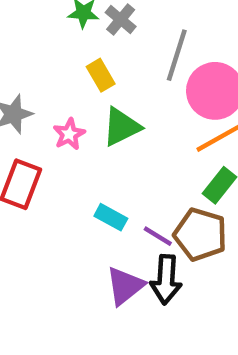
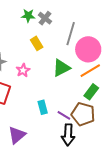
green triangle: (121, 127) -> (61, 68), moved
cyan rectangle: (111, 217) -> (43, 107), turned 48
purple triangle: (125, 286) -> (17, 135), moved

